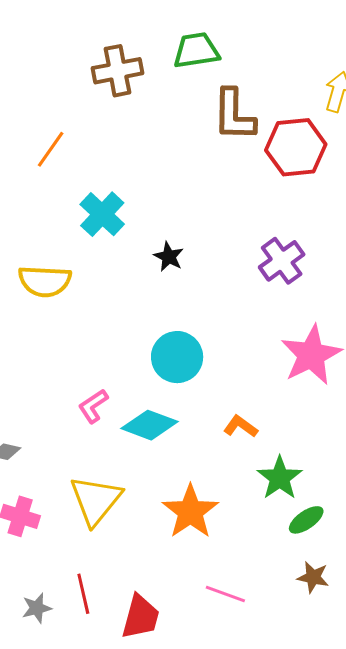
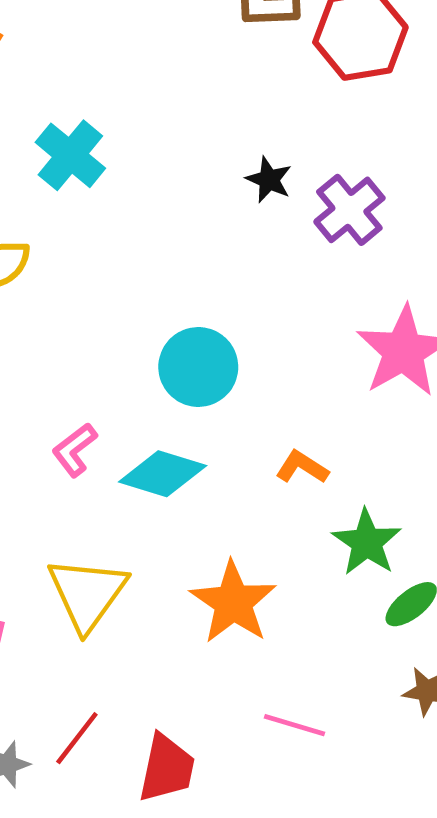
black star: (169, 257) -> (269, 180), moved
red line: (83, 594) -> (77, 738), turned 54

